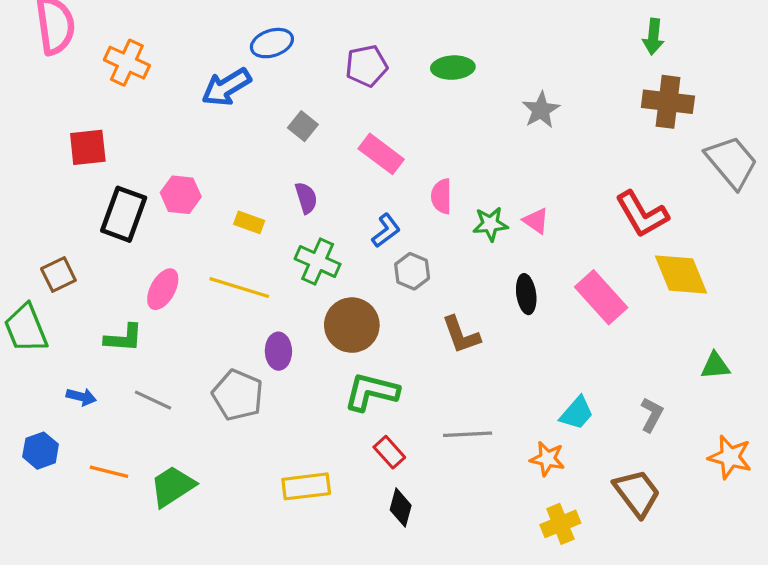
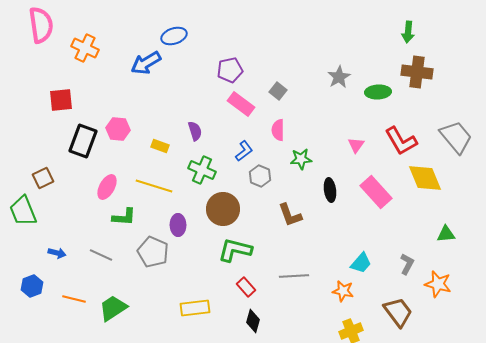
purple pentagon: (366, 66) -> (230, 70), moved
green ellipse: (453, 68) -> (378, 92), moved
gray square: (303, 126) -> (278, 91), moved
gray trapezoid: (732, 162) -> (456, 137), moved
pink triangle: (536, 221) -> (356, 145), moved, turned 30
green star: (490, 224) -> (301, 159), moved
green L-shape: (124, 338) -> (124, 217), moved
orange star: (730, 457) -> (438, 284), moved

